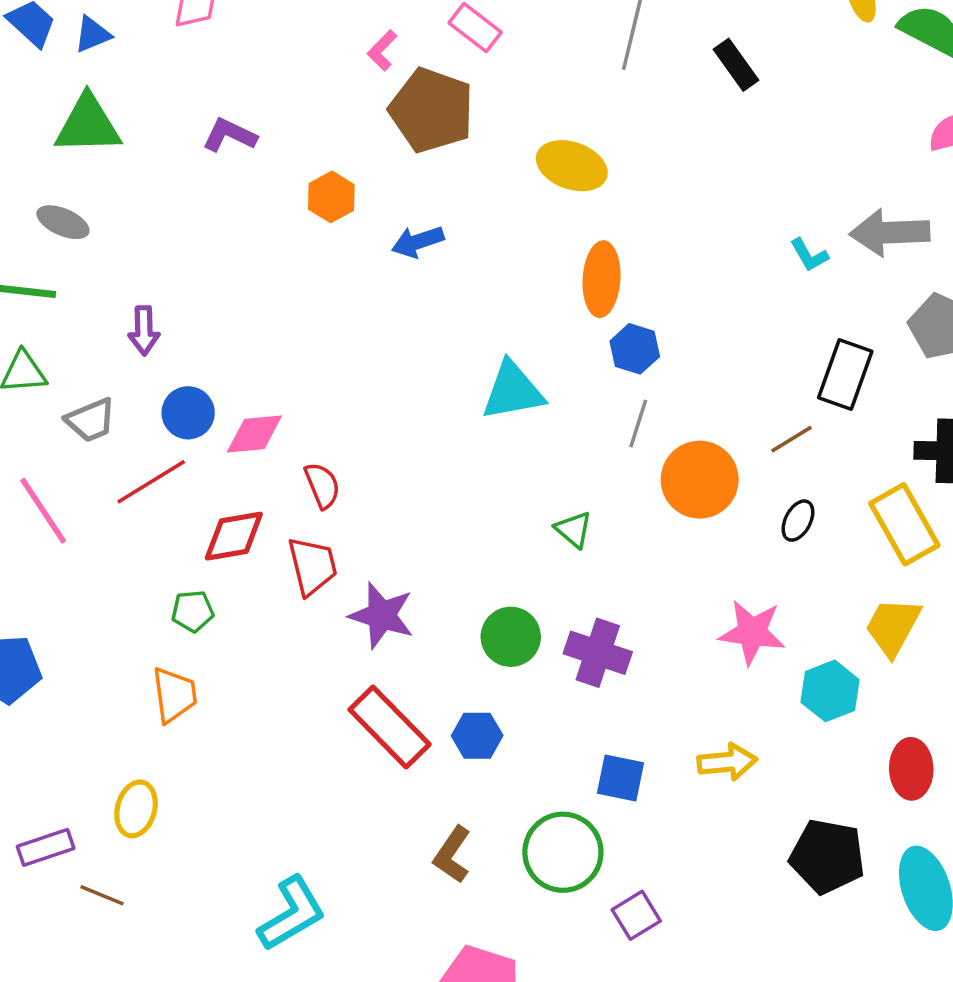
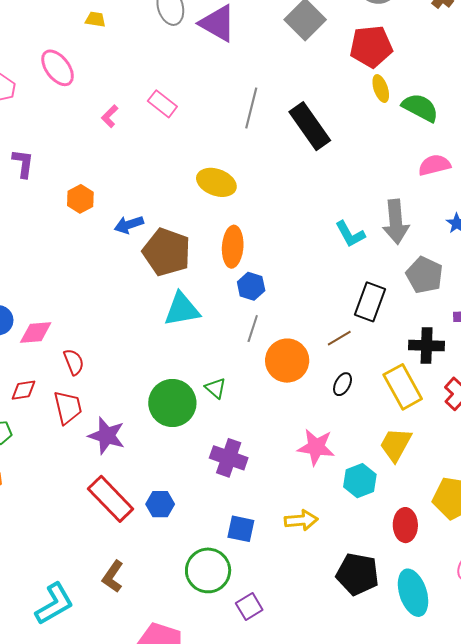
black rectangle: (736, 65) -> (310, 126), size x1.6
brown pentagon: (432, 110) -> (167, 252), moved
purple L-shape: (230, 135) -> (23, 163), turned 72
gray arrow: (890, 233) -> (396, 222), turned -93
cyan L-shape: (809, 255) -> (350, 234), size x1.4
red diamond: (234, 536) -> (24, 390), size x0.7
green circle: (511, 637) -> (172, 403), moved, size x1.4
brown L-shape: (452, 855) -> (113, 576), moved

